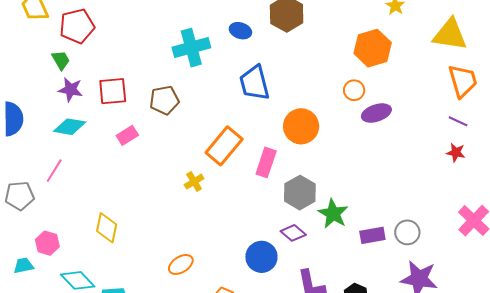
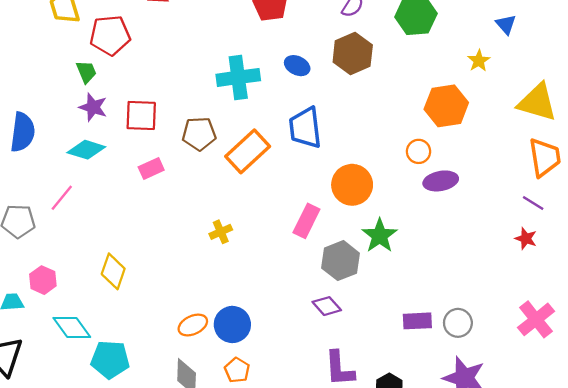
orange rectangle: (224, 146) -> (248, 151), moved
green star: (333, 214) -> (380, 236), moved
blue circle: (261, 257) -> (232, 324), moved

